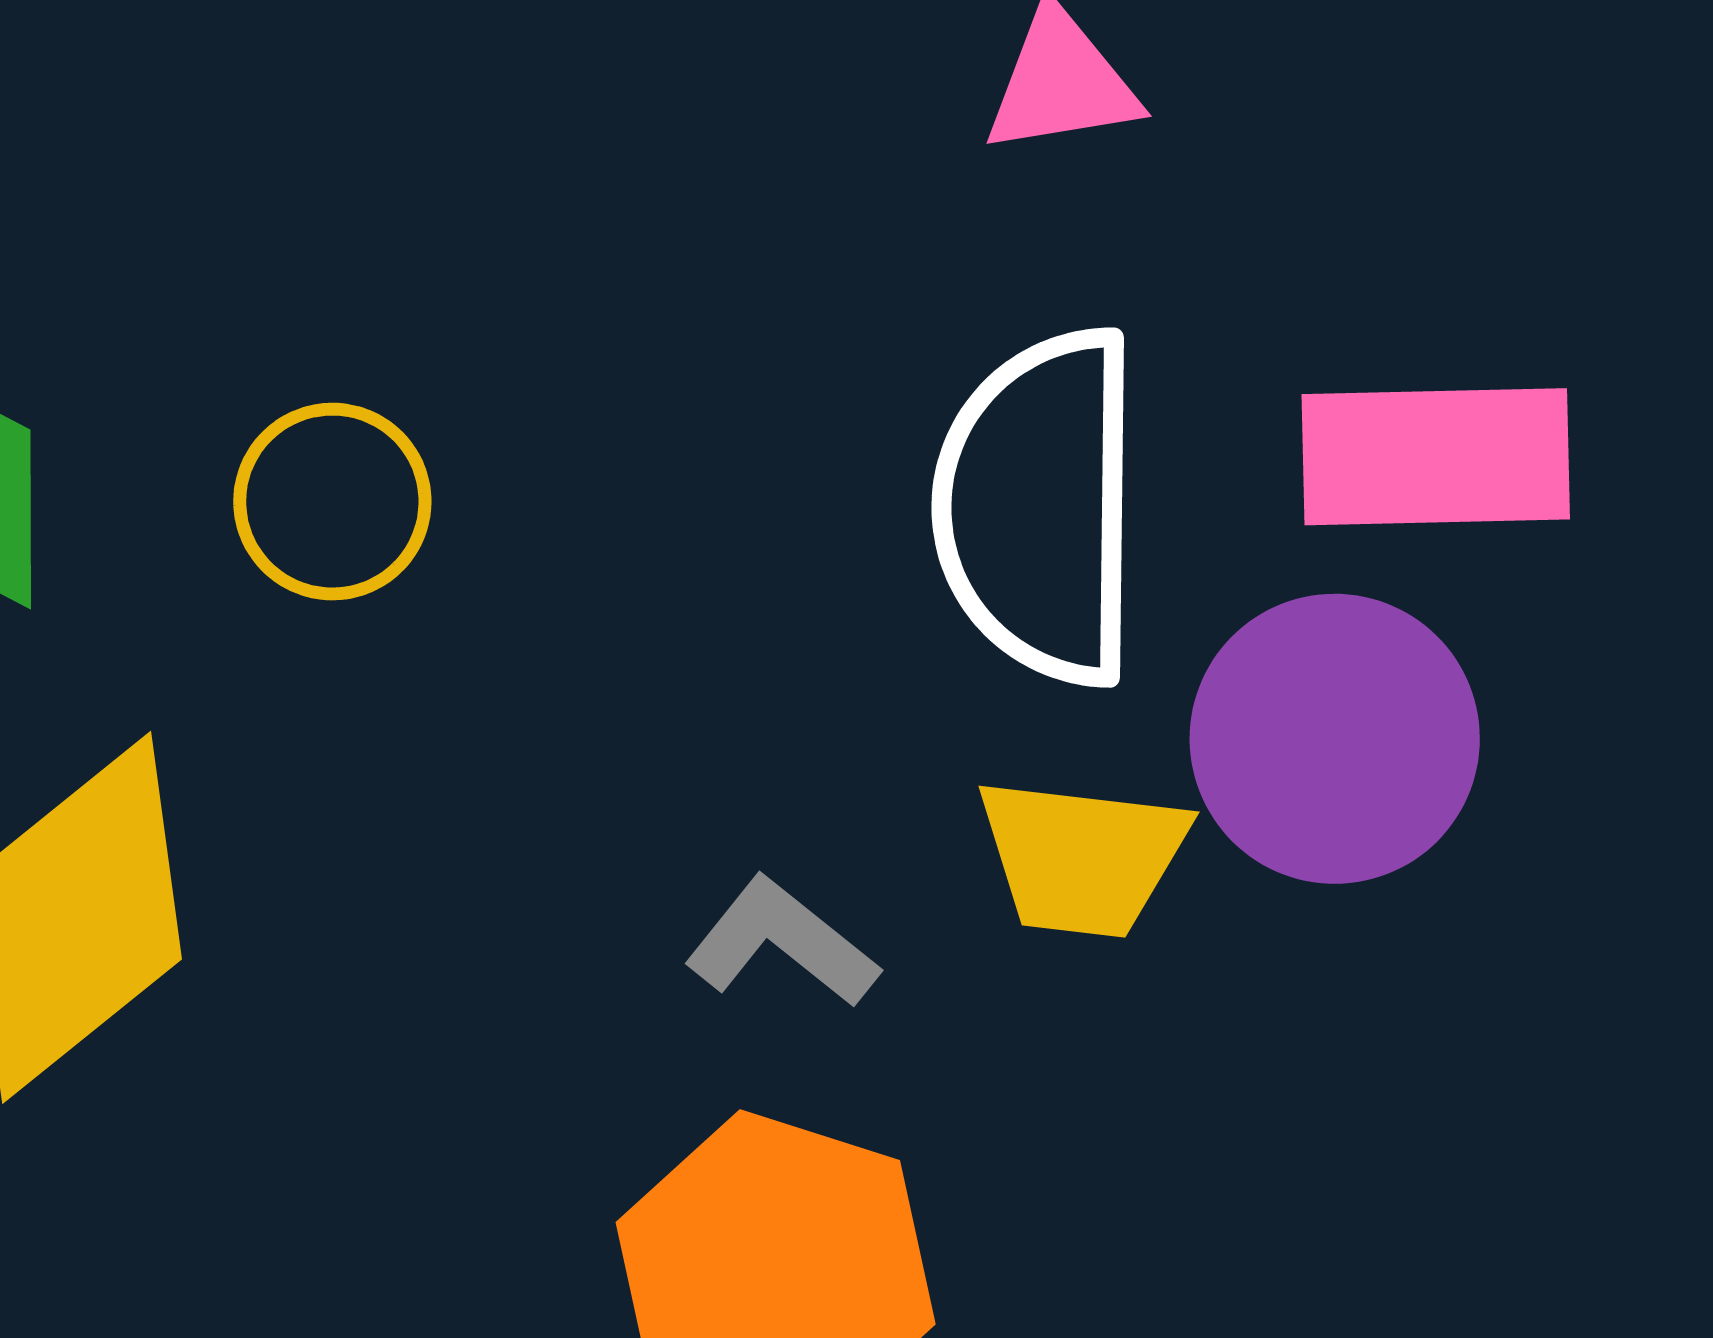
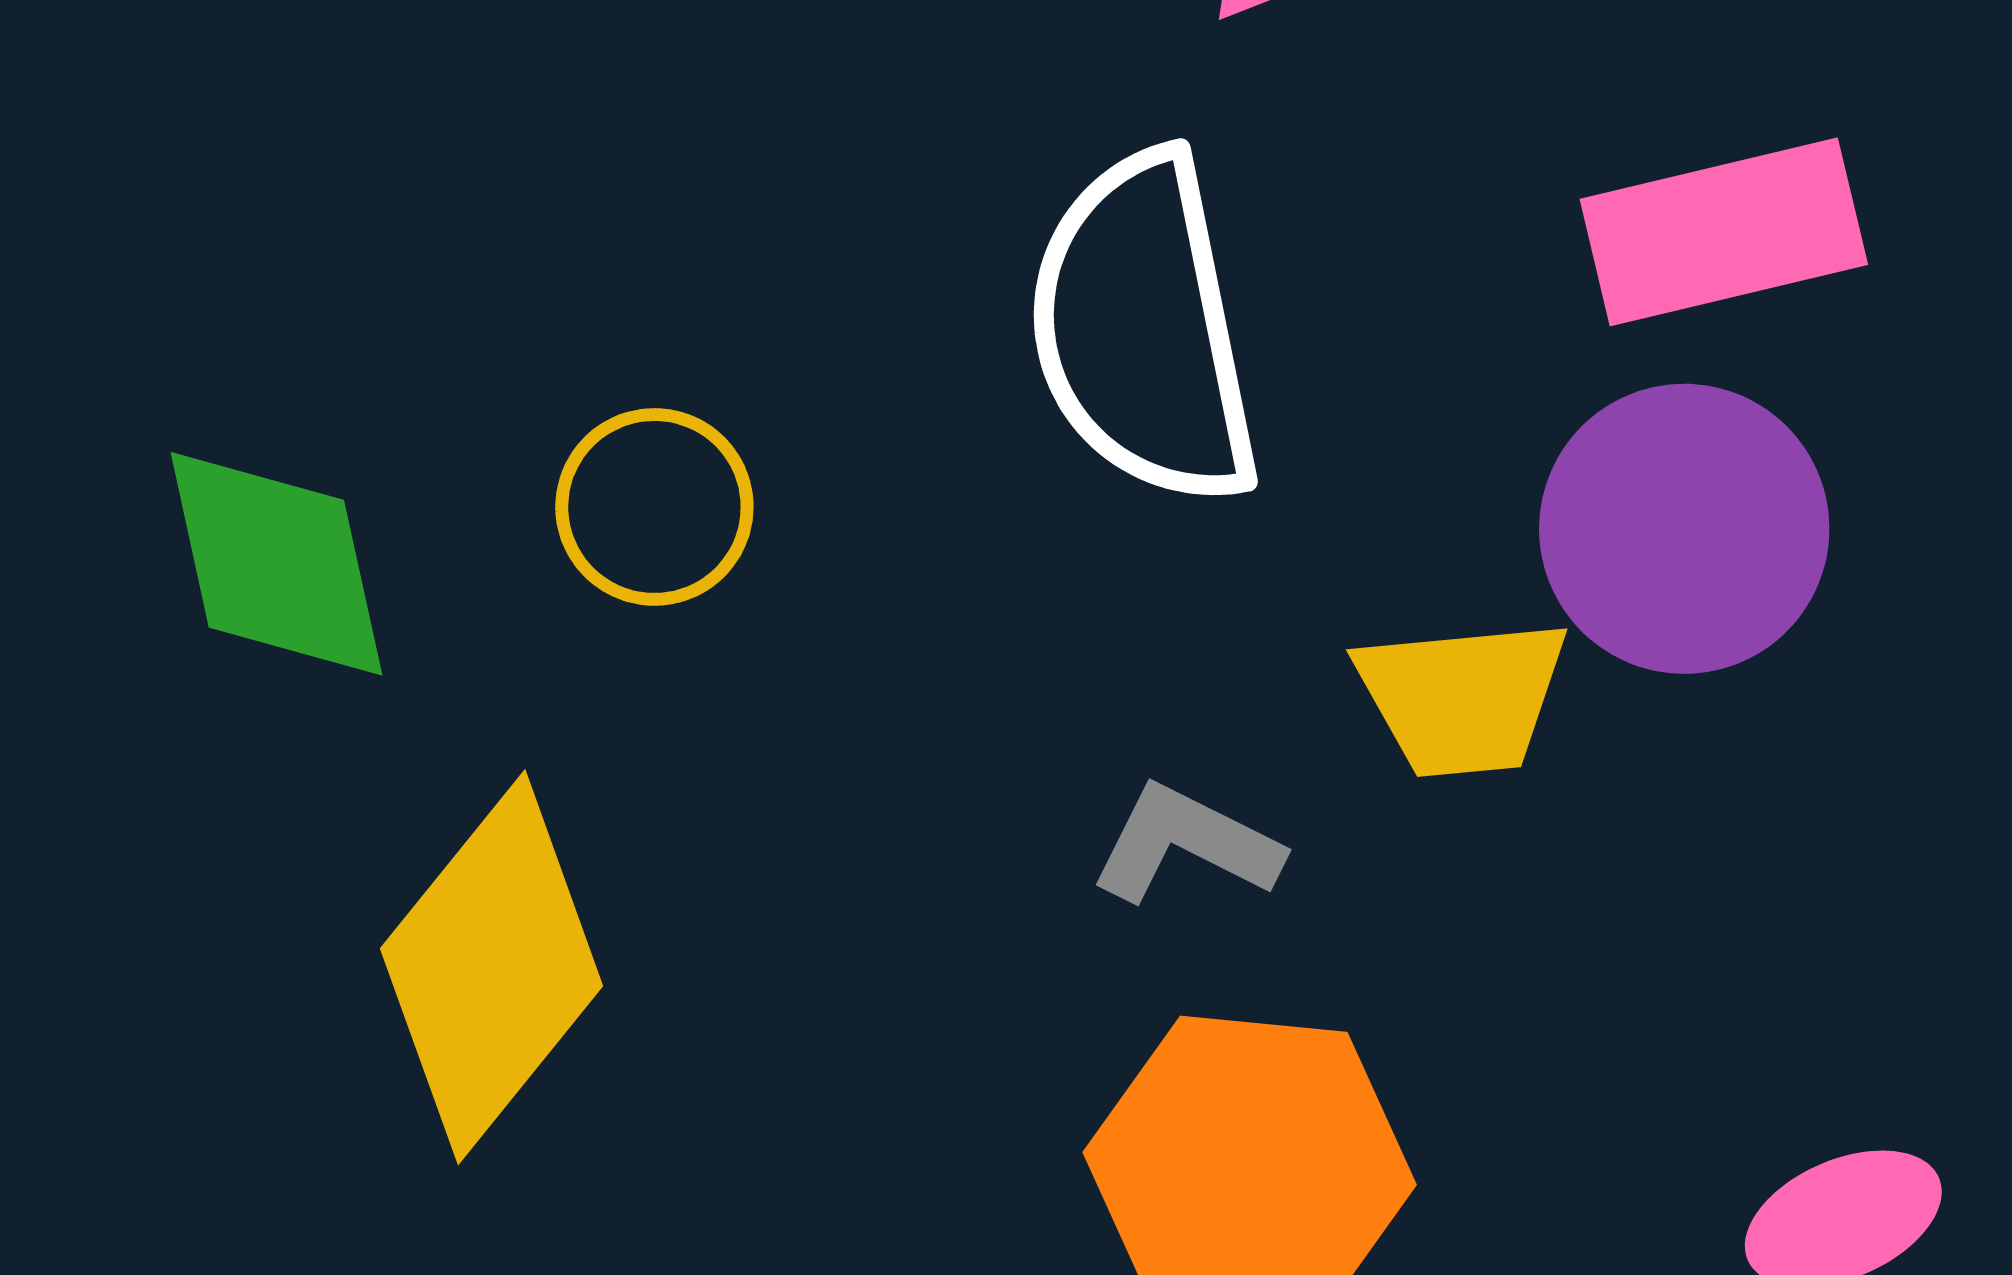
white semicircle: (1040, 507) -> (1143, 329), moved

